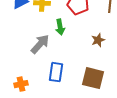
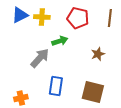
green arrow: (60, 27) -> (60, 41), turned -98

